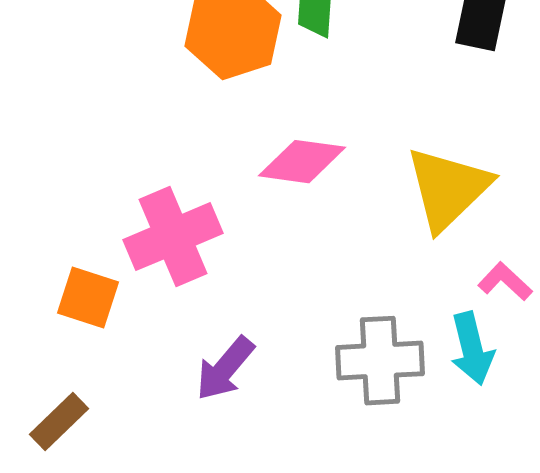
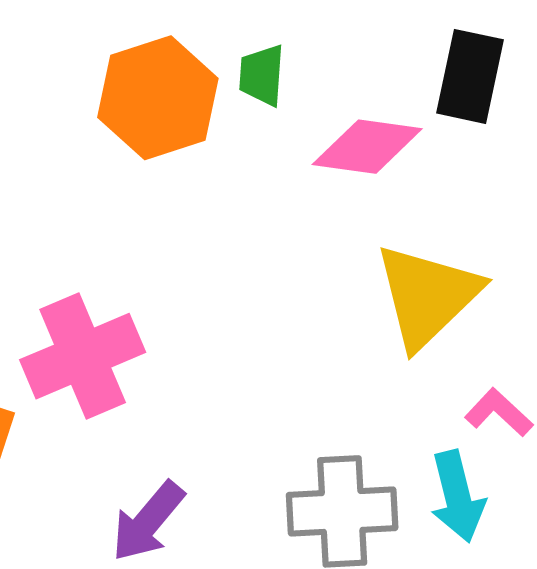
pink diamond: (302, 162) -> (367, 147), moved

